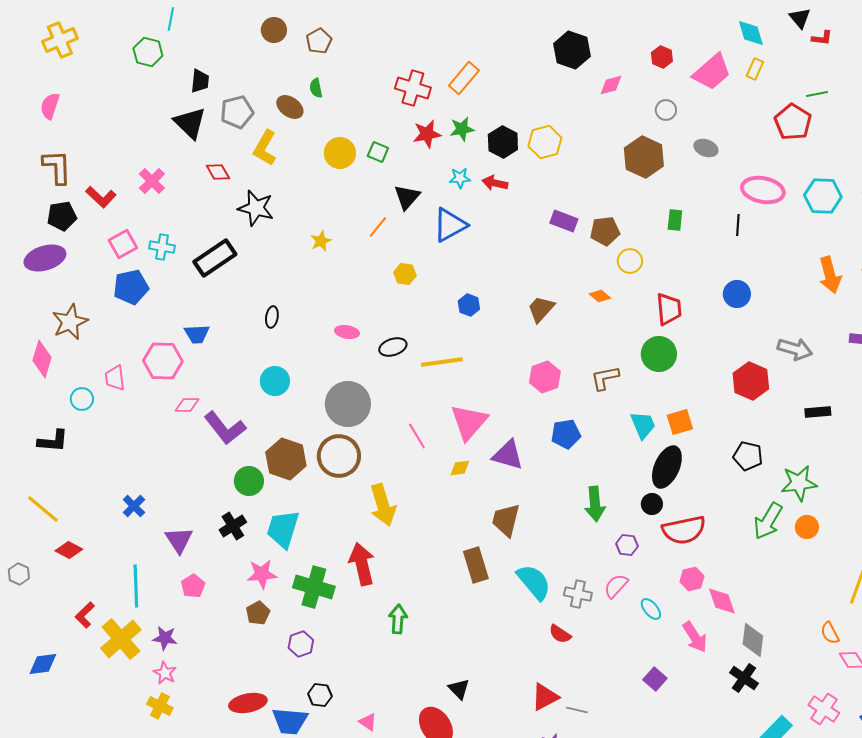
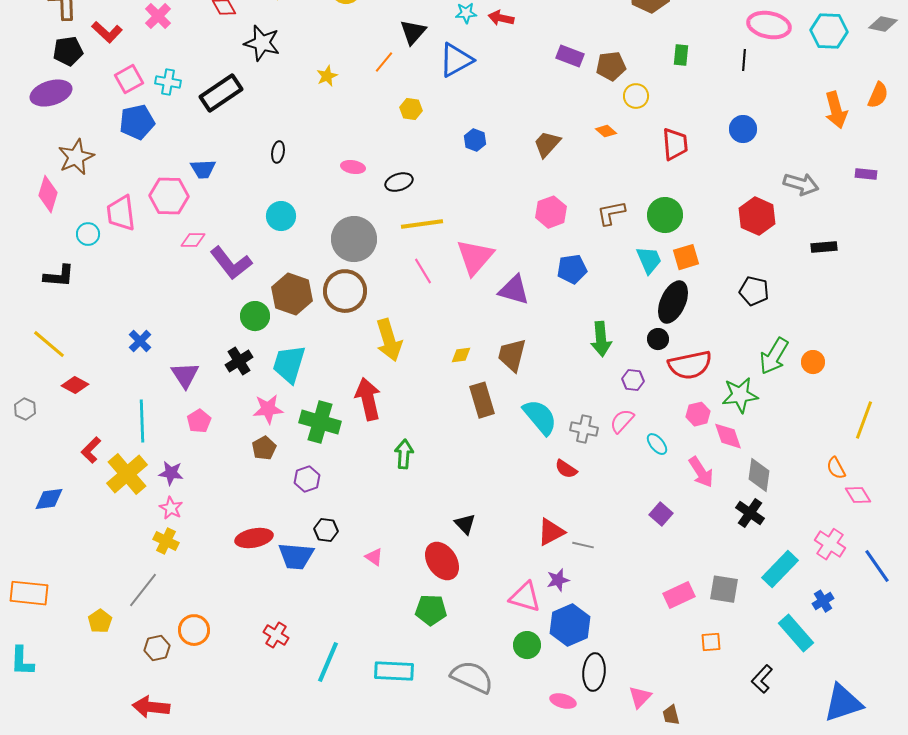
green circle: (659, 354) -> (665, 215), moved
yellow line: (442, 362) -> (422, 224), moved
pink trapezoid: (115, 378) -> (121, 213), size x1.4
yellow diamond: (460, 468) -> (461, 355), moved
green star: (799, 483) -> (740, 395), moved

